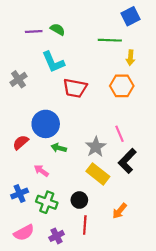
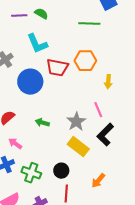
yellow arrow: (130, 58) -> (108, 82), moved
orange hexagon: (122, 86) -> (85, 61), moved
blue circle: (46, 124) -> (30, 82), moved
pink arrow: (41, 171) -> (15, 144), moved

